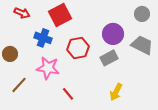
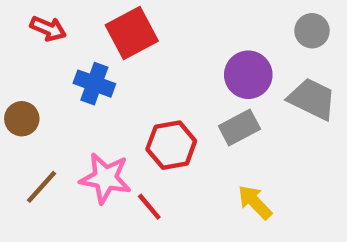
red hexagon: (78, 48) -> (171, 145), moved
pink star: (48, 68) -> (105, 178), moved
yellow arrow: (116, 92) -> (255, 202), turned 108

